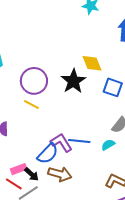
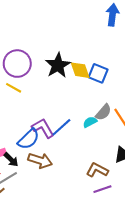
yellow diamond: (92, 63) -> (80, 70), moved
blue line: (79, 141) -> (61, 127), turned -50
cyan semicircle: (108, 145) -> (90, 122), moved

